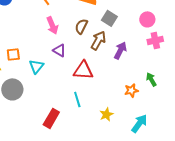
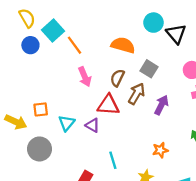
purple triangle: (59, 50) -> (93, 125), moved
red triangle: (83, 70) -> (108, 105), moved
orange star: (131, 90) -> (160, 150), moved

